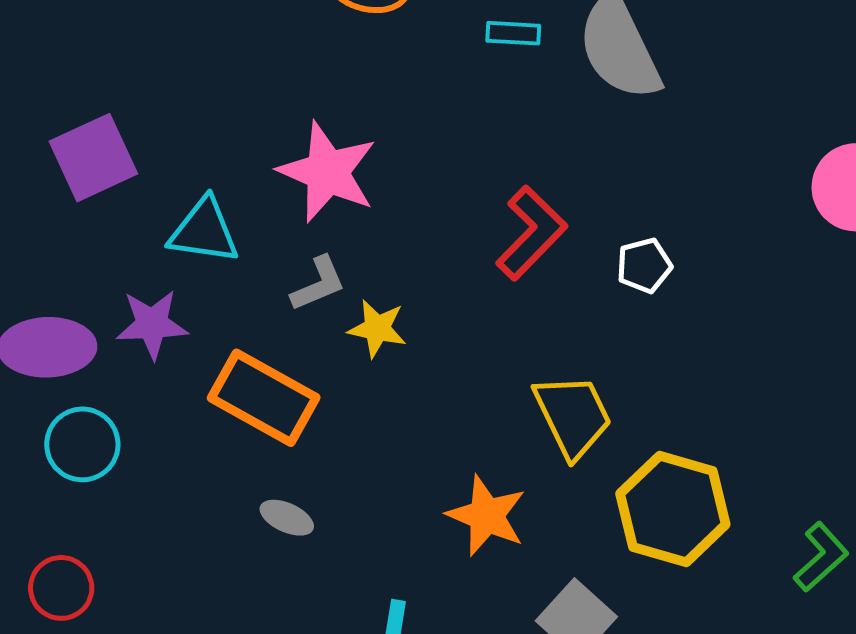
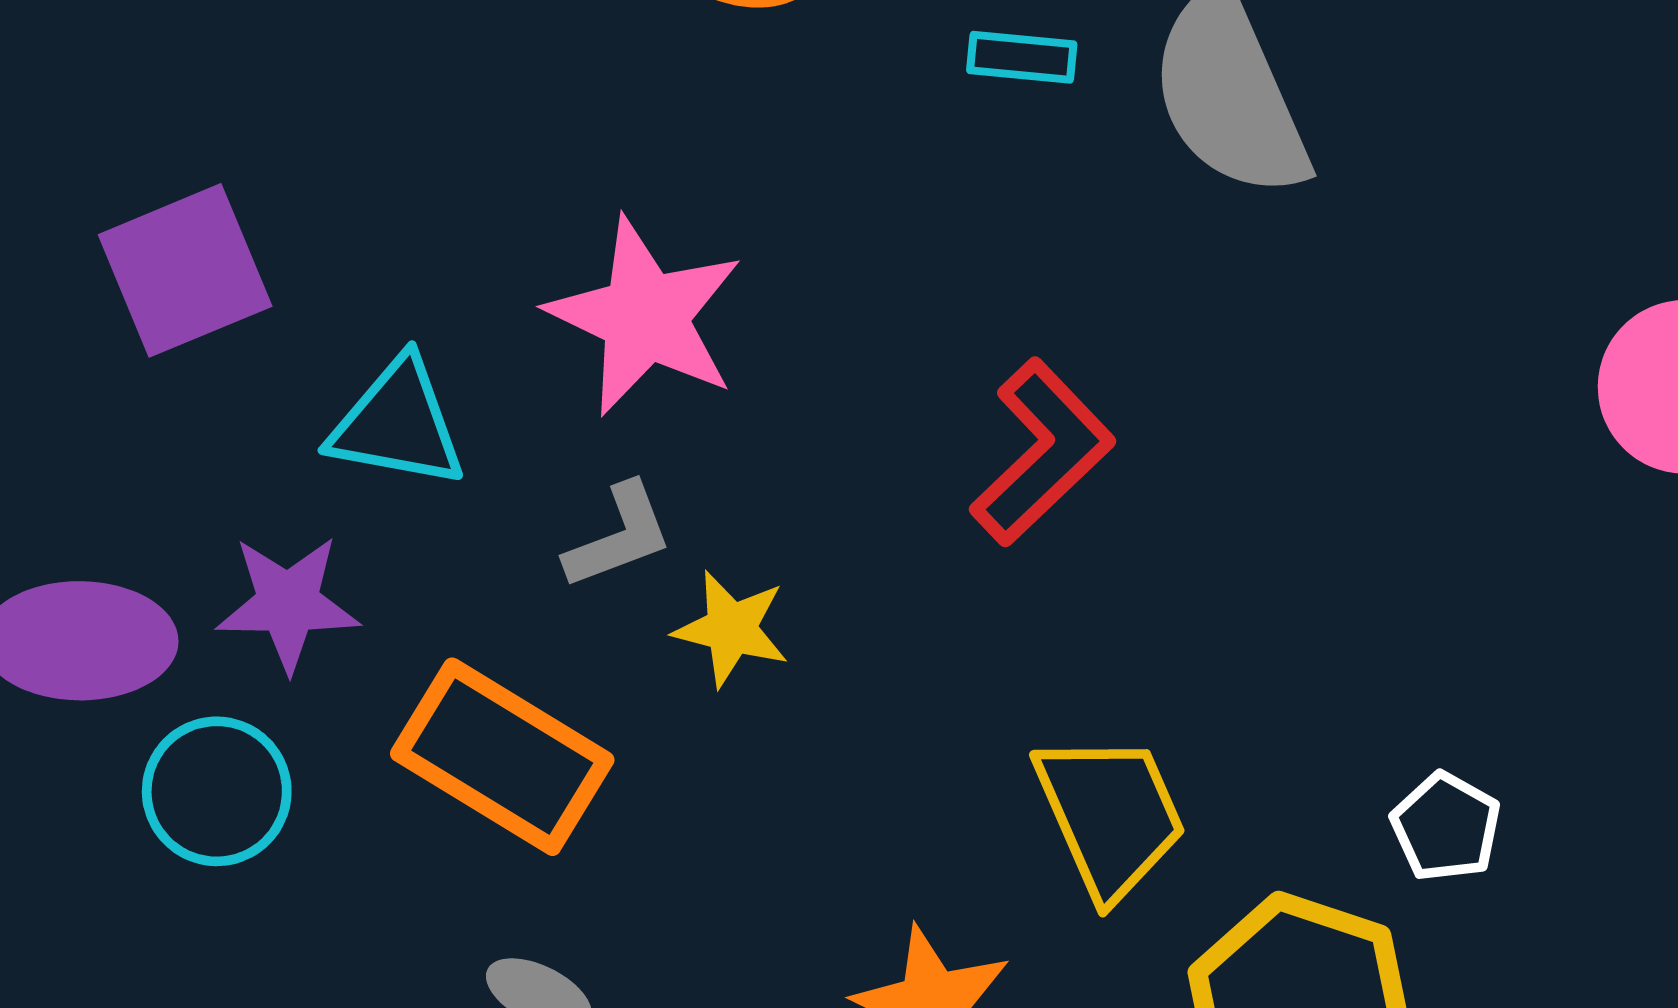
white pentagon: (644, 265) -> (1446, 827), moved, turned -30
cyan circle: (82, 444) -> (217, 791), moved

